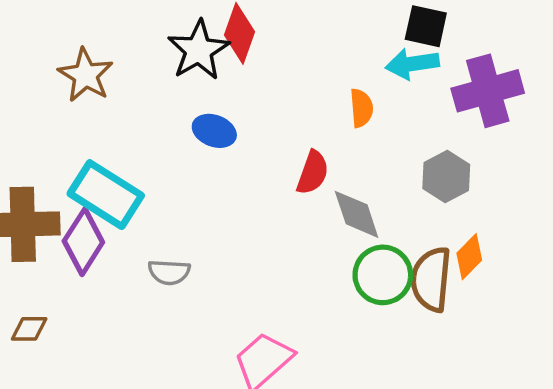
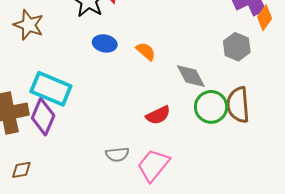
orange semicircle: (361, 108) -> (146, 51), moved, turned -35
red semicircle: (313, 173) -> (158, 115), moved, turned 55
orange diamond: (469, 257) -> (265, 18), moved
gray semicircle: (169, 272) -> (117, 154), moved

